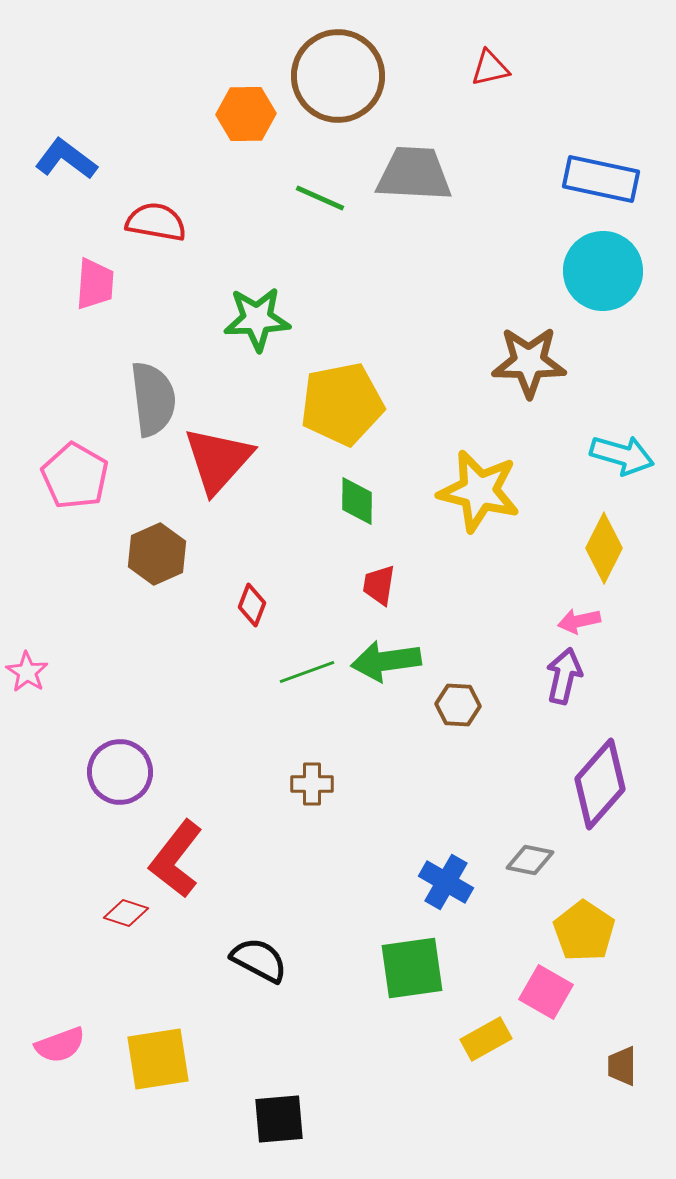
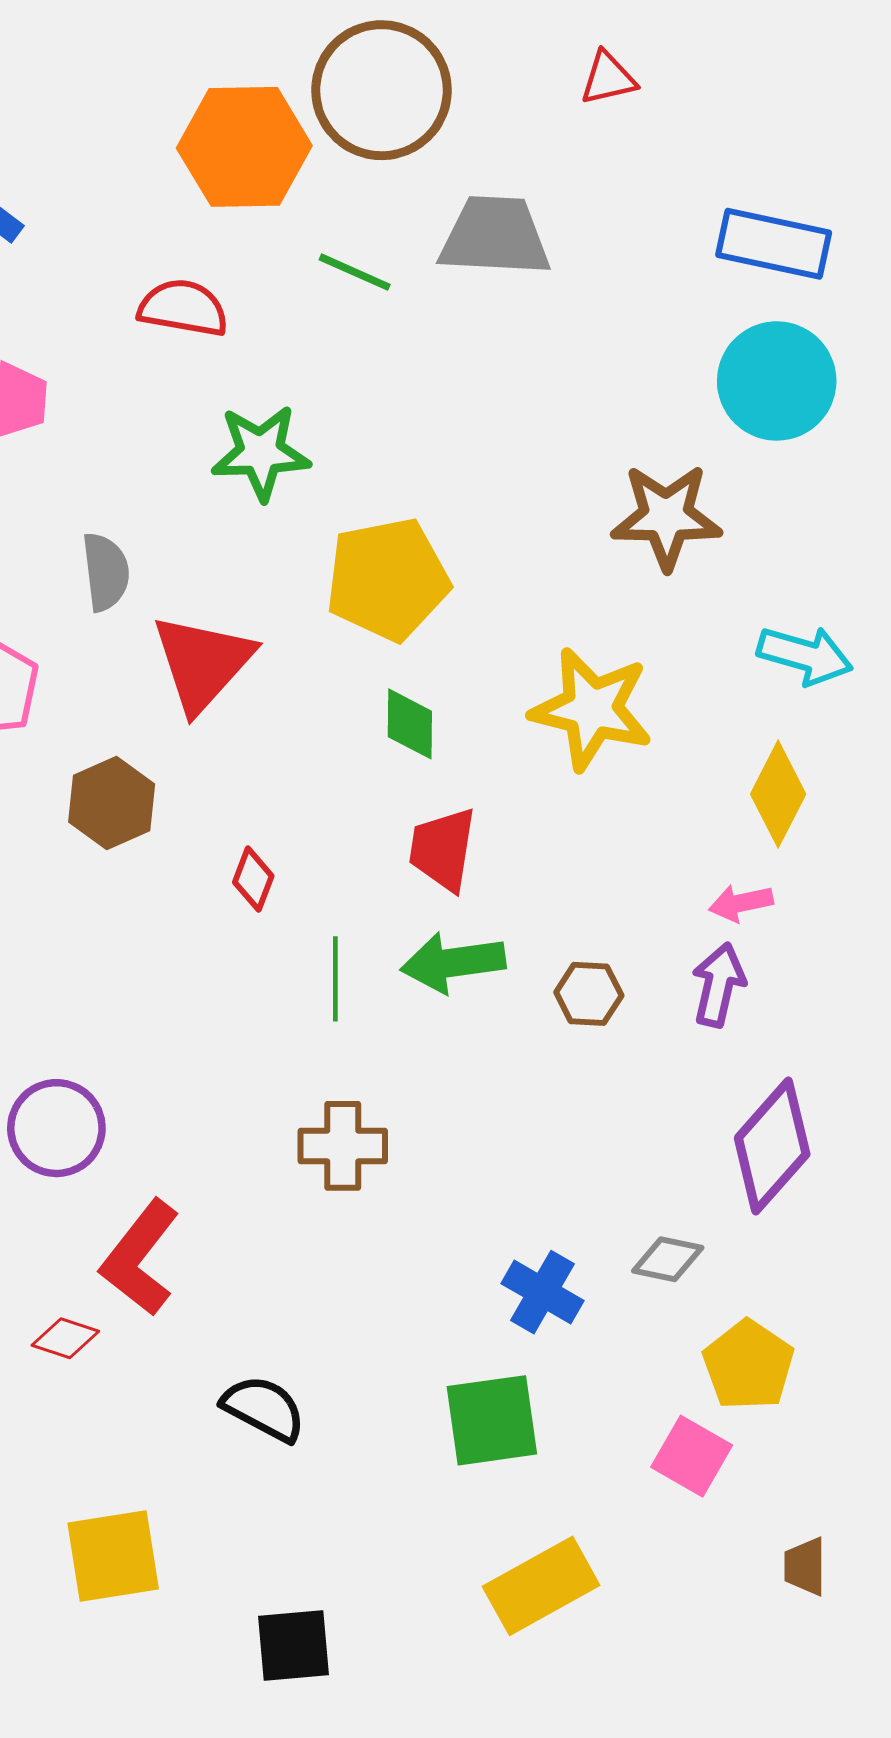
orange hexagon: (246, 114) -> (244, 147), size x1.5
red semicircle: (156, 222) -> (183, 308), moved
gray semicircle: (153, 399) -> (106, 572), size x0.7
red trapezoid: (379, 585) -> (443, 849), size x1.4
green line: (307, 672) -> (335, 979), turned -70
brown hexagon: (458, 705) -> (589, 994), moved
brown cross: (312, 784) -> (343, 1146), size x1.4
yellow rectangle: (486, 1039) -> (541, 1586), moved, size x1.5

